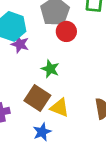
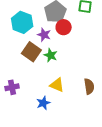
purple star: (20, 44) -> (44, 35), moved
brown square: (37, 98) -> (31, 52), moved

